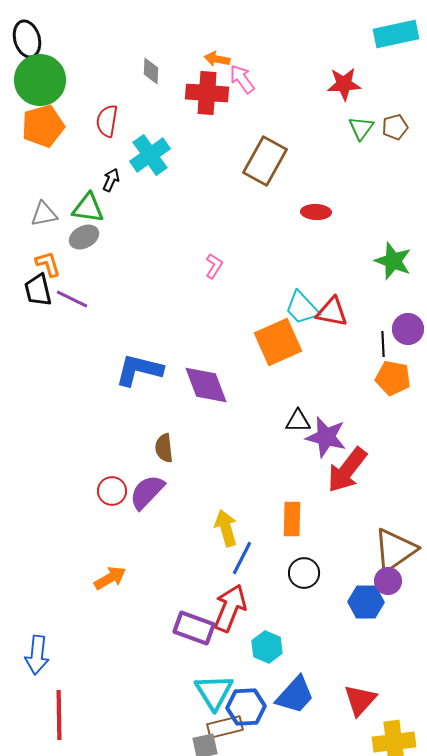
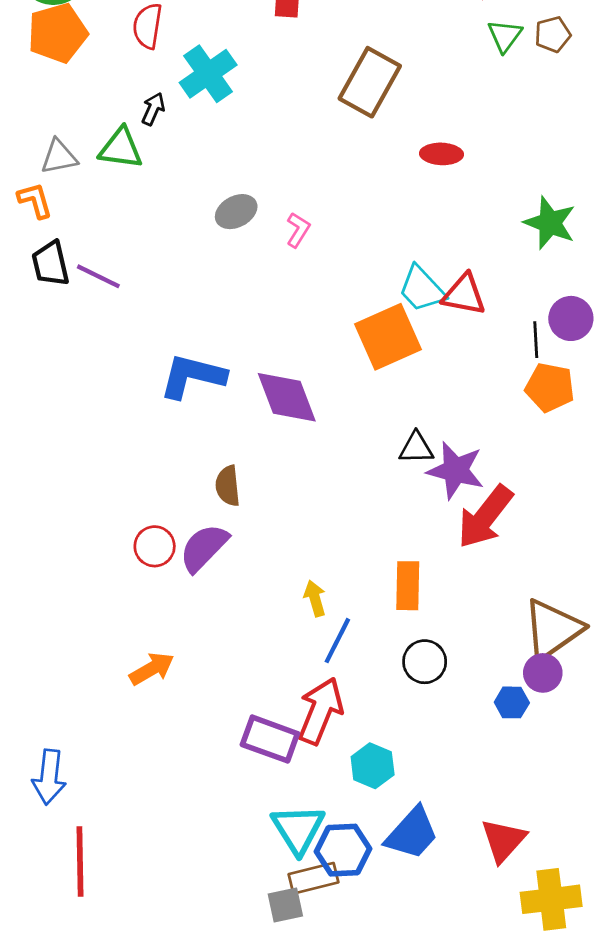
gray ellipse: (84, 237) -> (236, 212), moved
orange L-shape: (48, 264) -> (35, 200), moved
yellow arrow: (226, 528) -> (315, 598), size x0.7
blue hexagon: (366, 602) -> (512, 702), size x0.7

